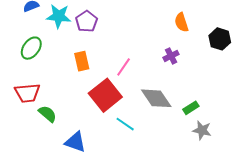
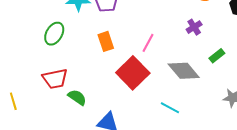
green rectangle: (191, 108) -> (217, 56), moved
cyan line: (125, 124) -> (170, 108), moved

